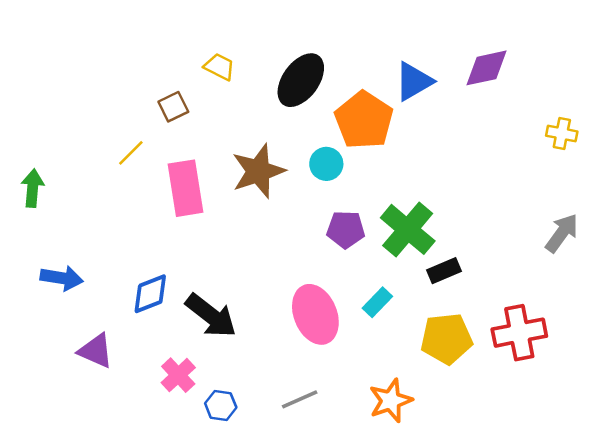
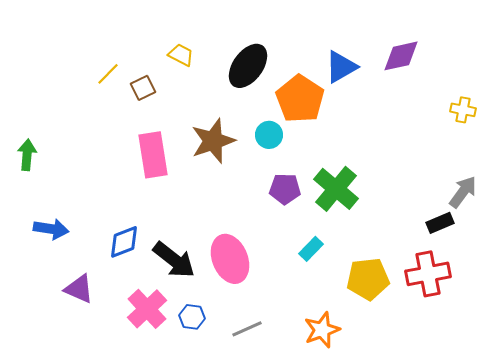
yellow line: (131, 153) -> (108, 74), moved
black rectangle: (444, 271) -> (440, 223), moved
pink ellipse: (315, 314) -> (230, 259), moved
pink cross: (178, 375) -> (147, 309), size x1.4
blue hexagon: (221, 405) -> (192, 317), moved

